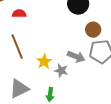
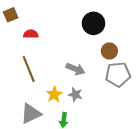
gray arrow: (76, 57) -> (75, 69), moved
yellow star: (44, 62) -> (54, 95), moved

